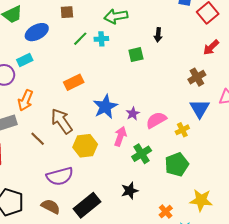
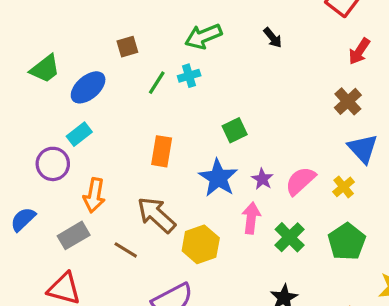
black arrow: (158, 35) -> (273, 38), moved, turned -32
green square: (136, 55) -> (235, 130), moved
orange rectangle: (74, 82) -> (162, 151), turned -42

